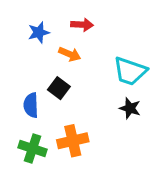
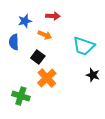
blue semicircle: (31, 105) -> (14, 42), moved
black star: (130, 108) -> (93, 75), moved
orange cross: (73, 141) -> (47, 78), moved, turned -30

